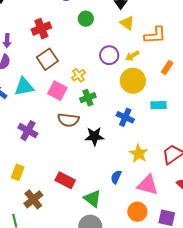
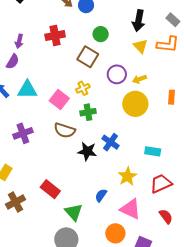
orange L-shape: (155, 35) -> (168, 44), moved
brown square: (47, 59) -> (88, 57), moved, turned -35
orange rectangle: (167, 67) -> (171, 97), turned -40
cyan rectangle: (159, 105) -> (153, 151), moved
blue cross: (125, 117) -> (111, 142), moved
purple cross: (28, 131) -> (23, 133), turned 30

